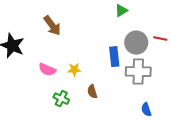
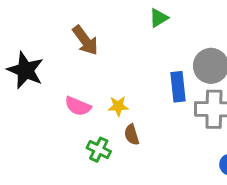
green triangle: (121, 11) -> (159, 18), moved
brown semicircle: (92, 92) -> (132, 135), moved

